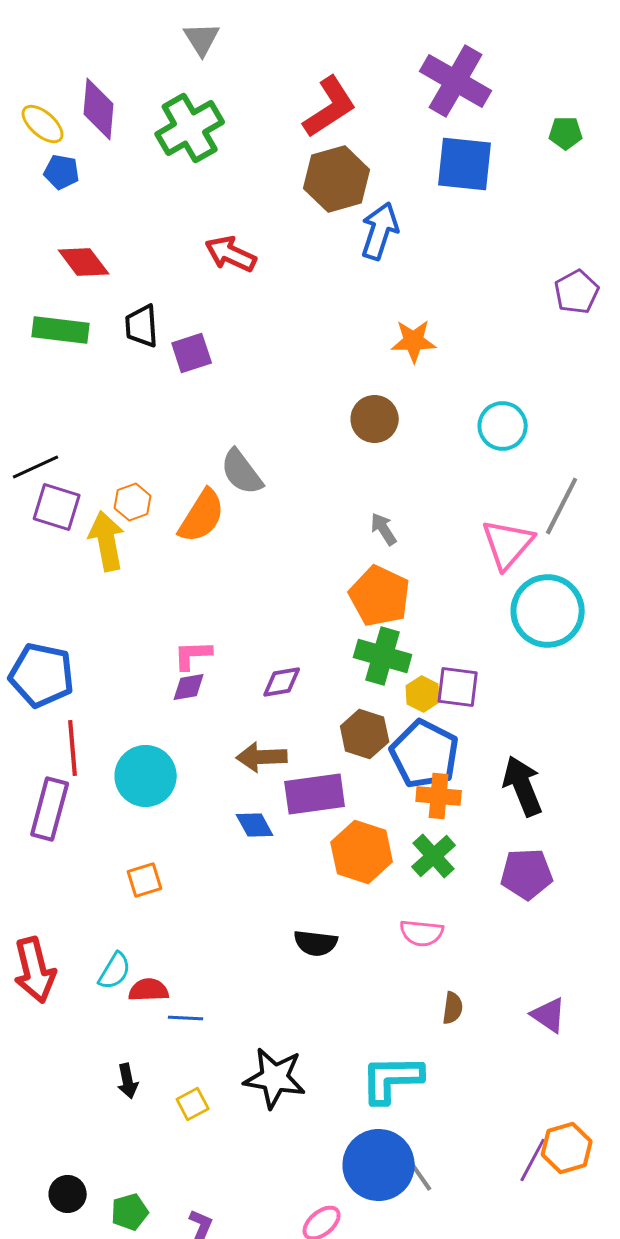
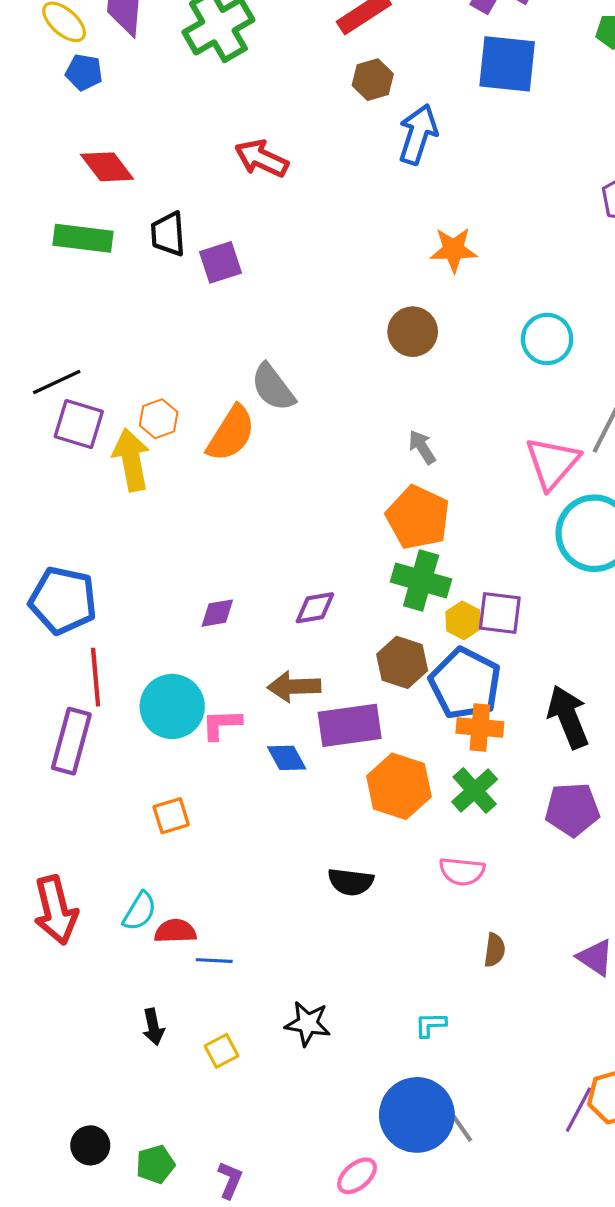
brown hexagon: (337, 179) -> (373, 80), size x0.6
pink L-shape: (193, 655) -> (222, 724), moved
black star: (275, 1078) -> (308, 1024), size x0.7
cyan L-shape: (392, 1079) -> (430, 1025), size x0.5

